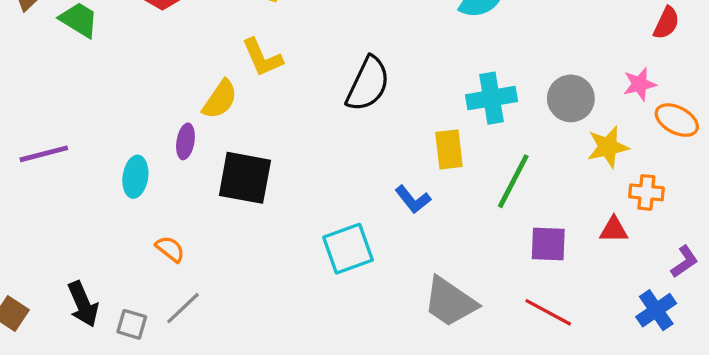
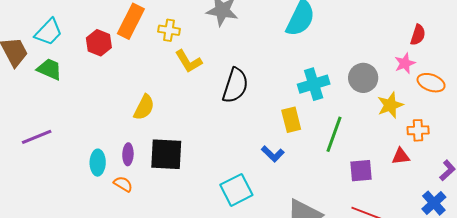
red semicircle: (666, 23) -> (418, 35), moved
yellow L-shape: (262, 58) -> (188, 61), moved
purple ellipse: (185, 141) -> (128, 154), moved
purple line: (44, 154) -> (37, 137), moved
orange semicircle: (170, 249) -> (123, 184), moved

